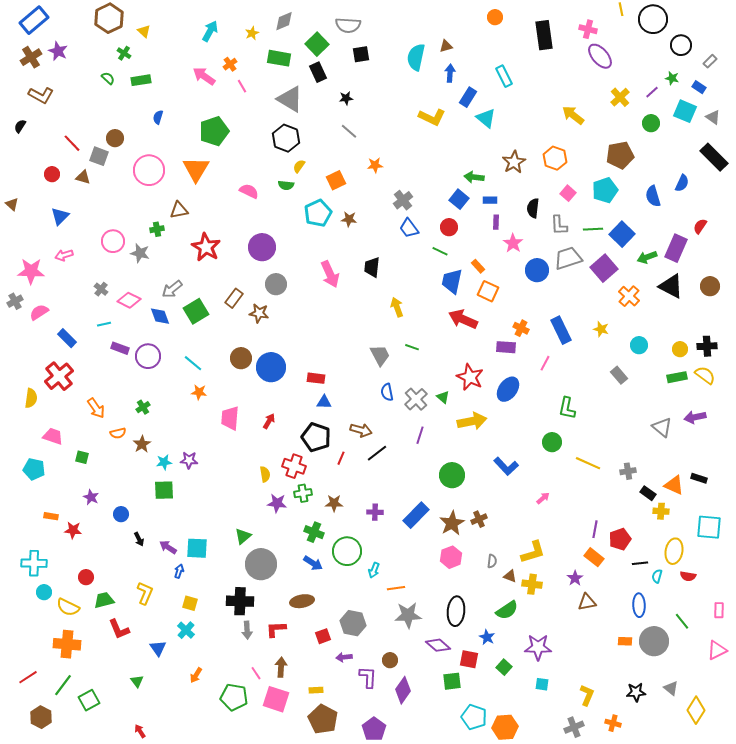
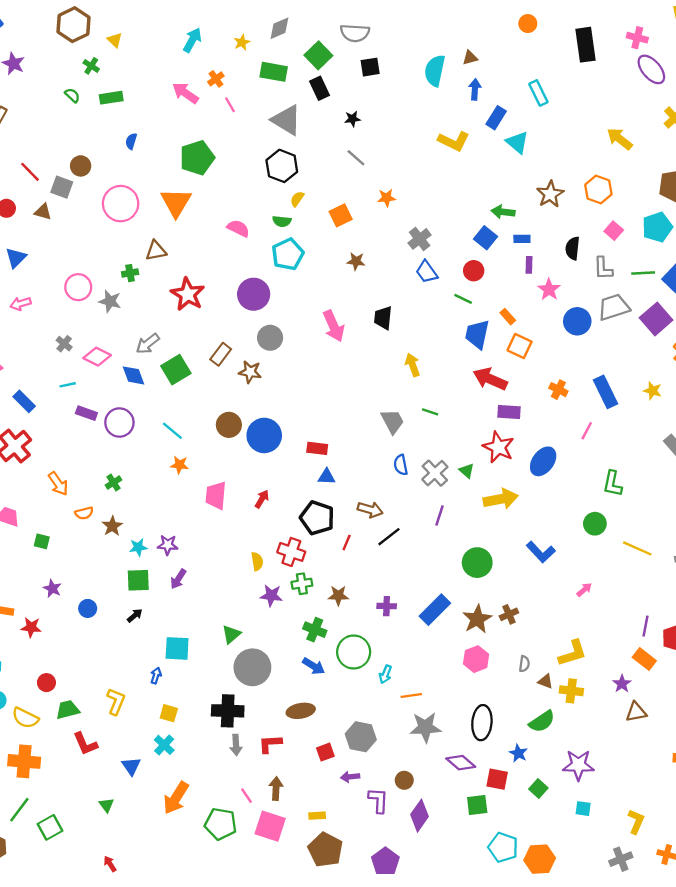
cyan pentagon: (318, 213) -> (288, 254), moved
purple rectangle: (506, 347) -> (509, 412), moved
black arrow: (139, 539) -> (135, 616), moved, turned -104
purple arrow: (168, 547) -> (178, 579), moved, turned -90
orange arrow: (196, 675) -> (176, 798), size x1.8

